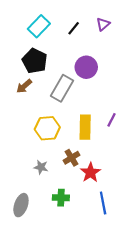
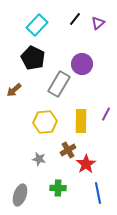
black line: (74, 28) -> (75, 19), moved
brown arrow: (24, 86) -> (14, 90), moved

